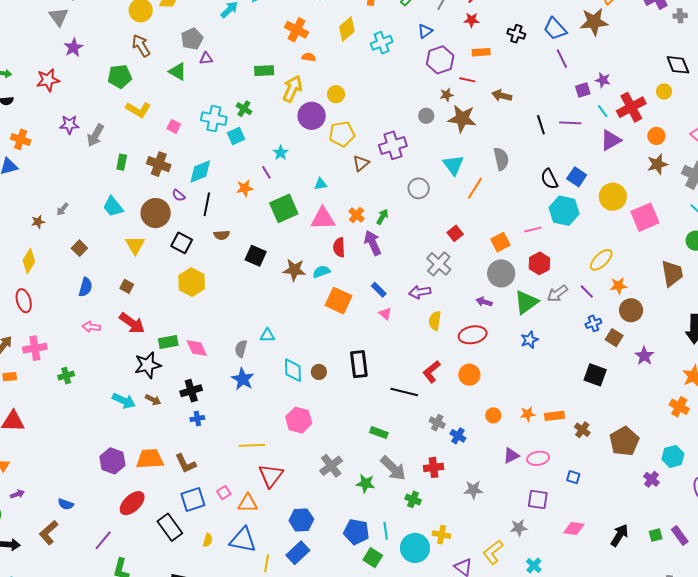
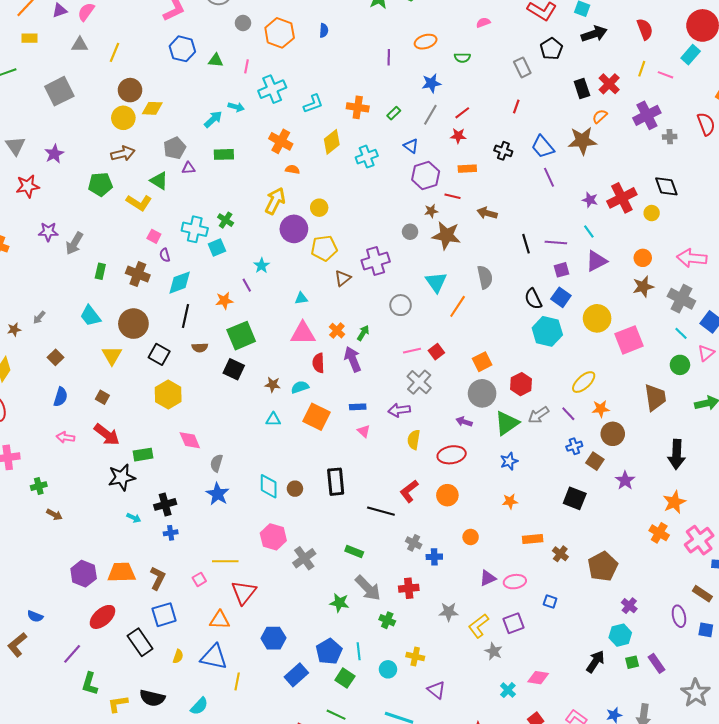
gray triangle: (59, 17) -> (15, 146), moved
blue triangle: (425, 31) -> (411, 146), turned -49
brown arrow: (141, 46) -> (123, 154), turned 105
green rectangle: (264, 71) -> (224, 154), moved
purple square: (583, 90) -> (561, 270), moved
red cross: (631, 107) -> (622, 198), moved
yellow L-shape: (138, 110) -> (139, 203), moved
purple semicircle: (179, 195) -> (165, 255), moved, turned 32
green square: (284, 208) -> (241, 336), moved
pink line: (533, 230) -> (412, 351), moved
brown star: (294, 270) -> (273, 385), size x0.7
blue rectangle: (379, 290) -> (358, 407), turned -49
cyan triangle: (267, 335) -> (273, 419), moved
pink diamond: (197, 348) -> (190, 440), moved
brown arrow: (153, 400) -> (54, 515), moved
cyan arrow: (124, 401) -> (134, 518), moved, size x0.6
orange star: (528, 414) -> (510, 501), moved
blue cross: (458, 436) -> (434, 557), turned -35
cyan hexagon: (673, 456) -> (620, 635), moved
brown L-shape: (186, 464) -> (158, 578), turned -130
gray cross: (331, 466) -> (304, 558), moved
pink square: (224, 493) -> (199, 579), moved
purple square: (538, 500) -> (514, 623), turned -30
gray star: (519, 528) -> (494, 651), turned 30
pink diamond: (574, 528) -> (538, 678), moved
blue pentagon: (356, 532) -> (329, 651), turned 30
cyan circle: (415, 548) -> (388, 669), size x0.6
yellow L-shape: (493, 552) -> (478, 626), moved
blue rectangle: (298, 553) -> (296, 675), moved

